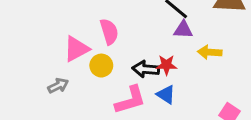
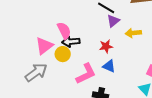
purple triangle: (183, 30) -> (113, 21), turned -32
black arrow: (146, 69) -> (71, 42), moved
gray arrow: (58, 86) -> (36, 72), size x1.6

